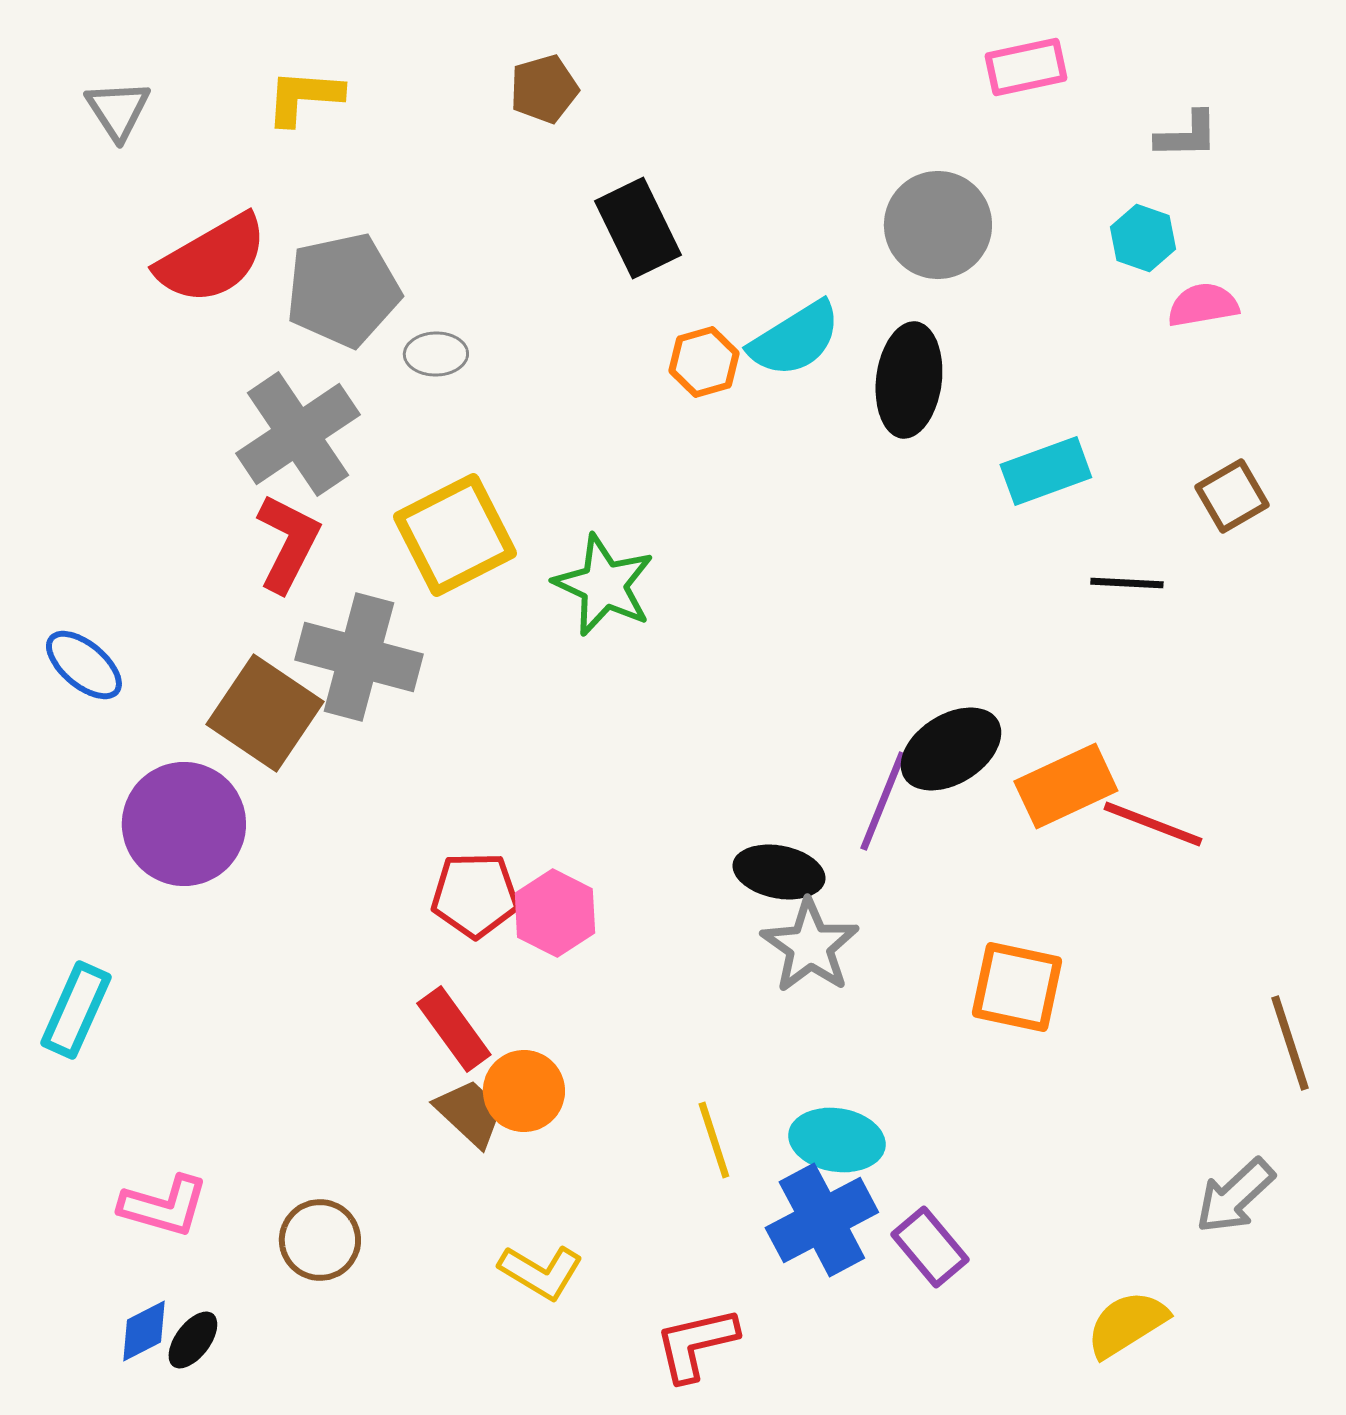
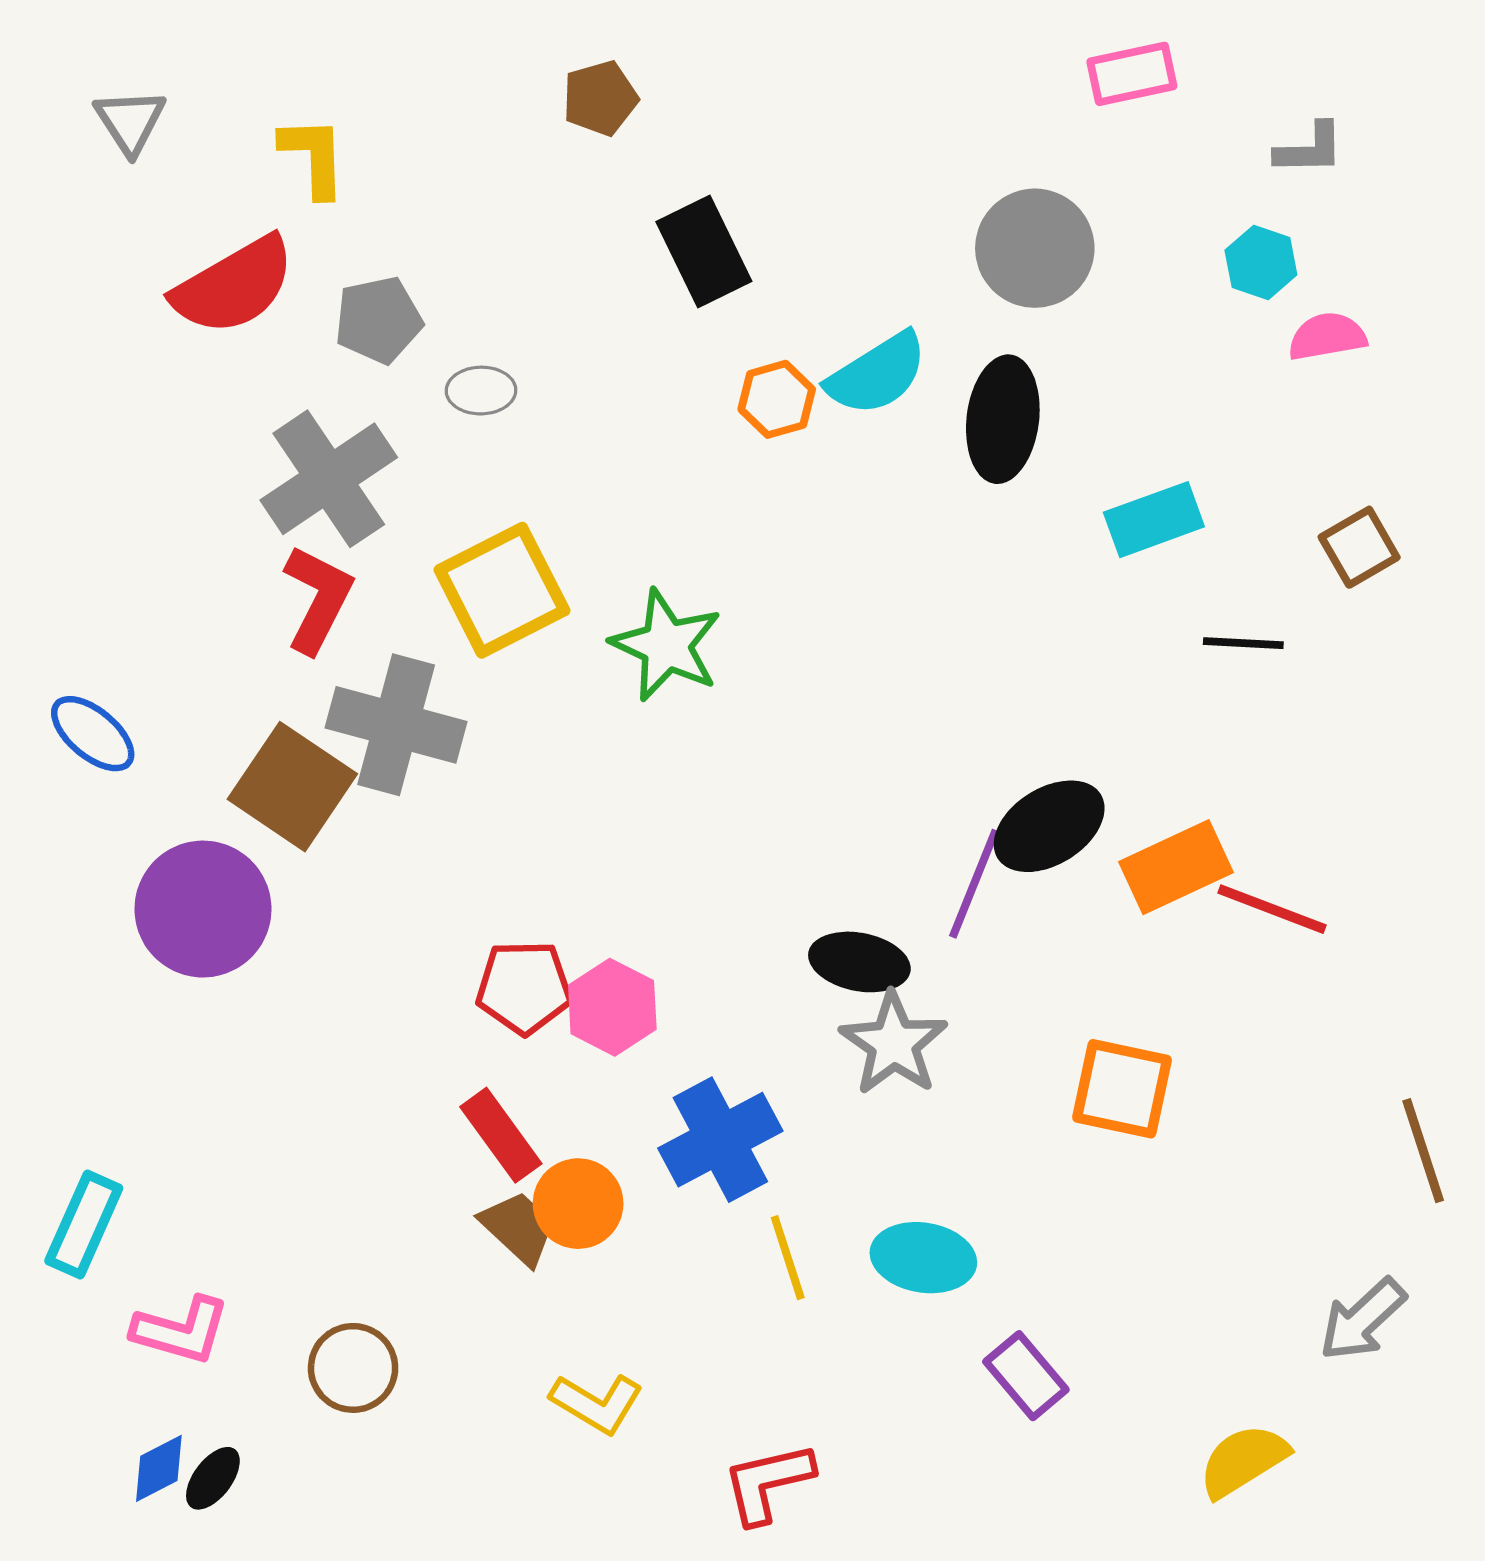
yellow L-shape: (304, 97) -> (313, 157), moved, turned 84
gray pentagon: (343, 290) -> (378, 320), size x0.7
cyan rectangle: (76, 1010) -> (84, 1225), moved
blue cross: (822, 1220) -> (720, 1140), moved

